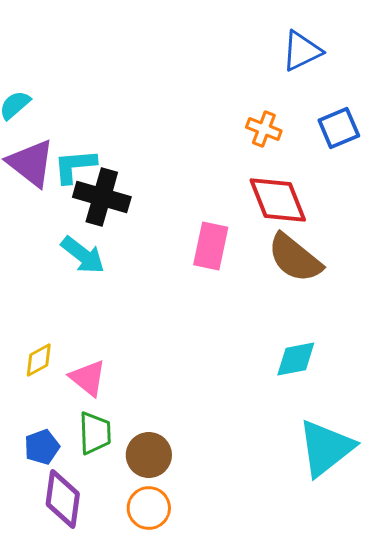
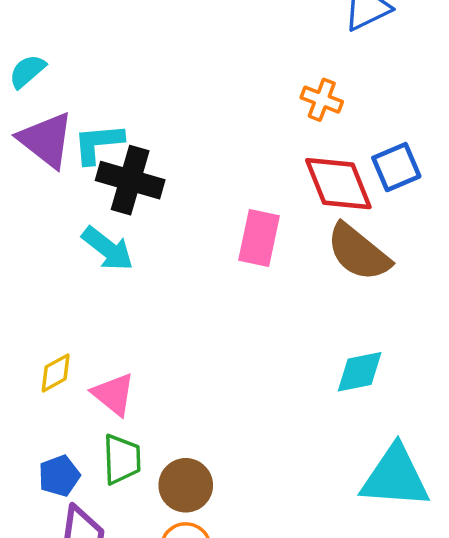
blue square: (339, 128) -> (396, 167), moved
cyan triangle: (326, 448) -> (395, 477), turned 42

